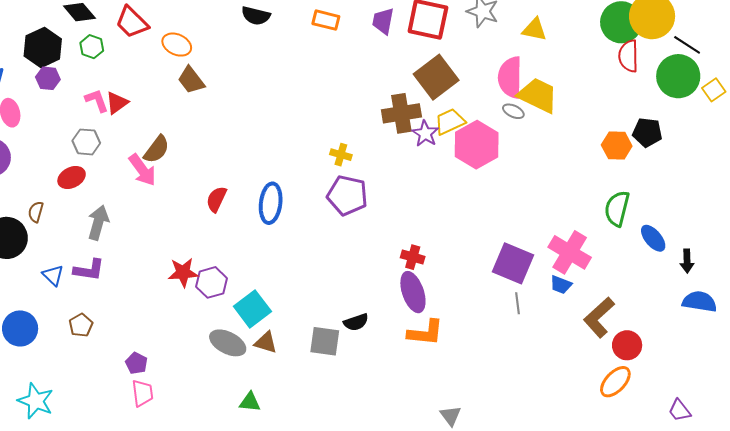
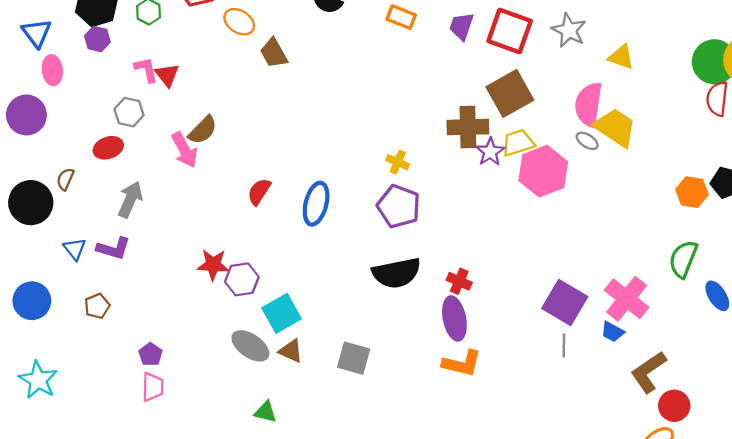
brown trapezoid: (191, 80) -> (274, 53), moved
red triangle: (117, 103) -> (167, 75), turned -40
black semicircle: (356, 322) -> (396, 273), moved, size x1.8

